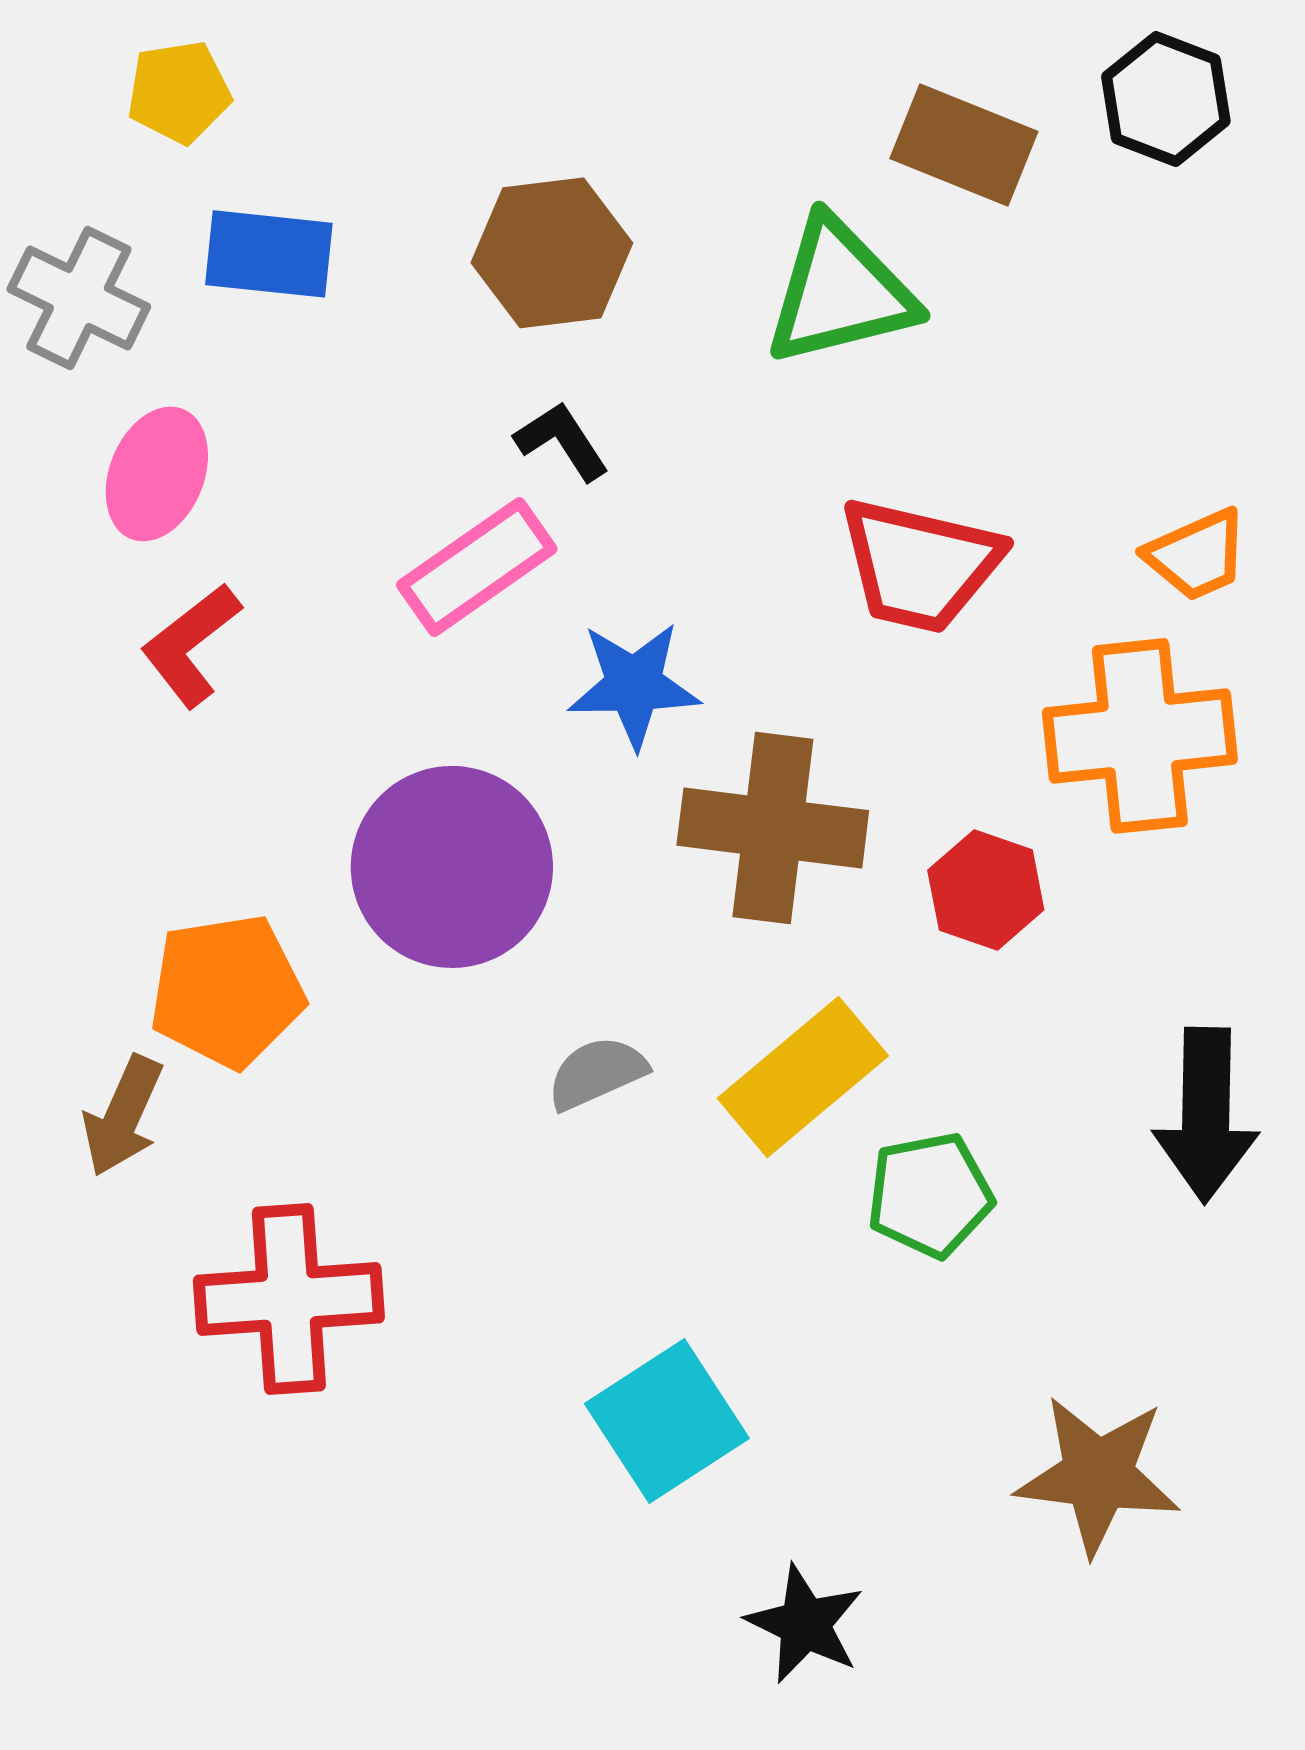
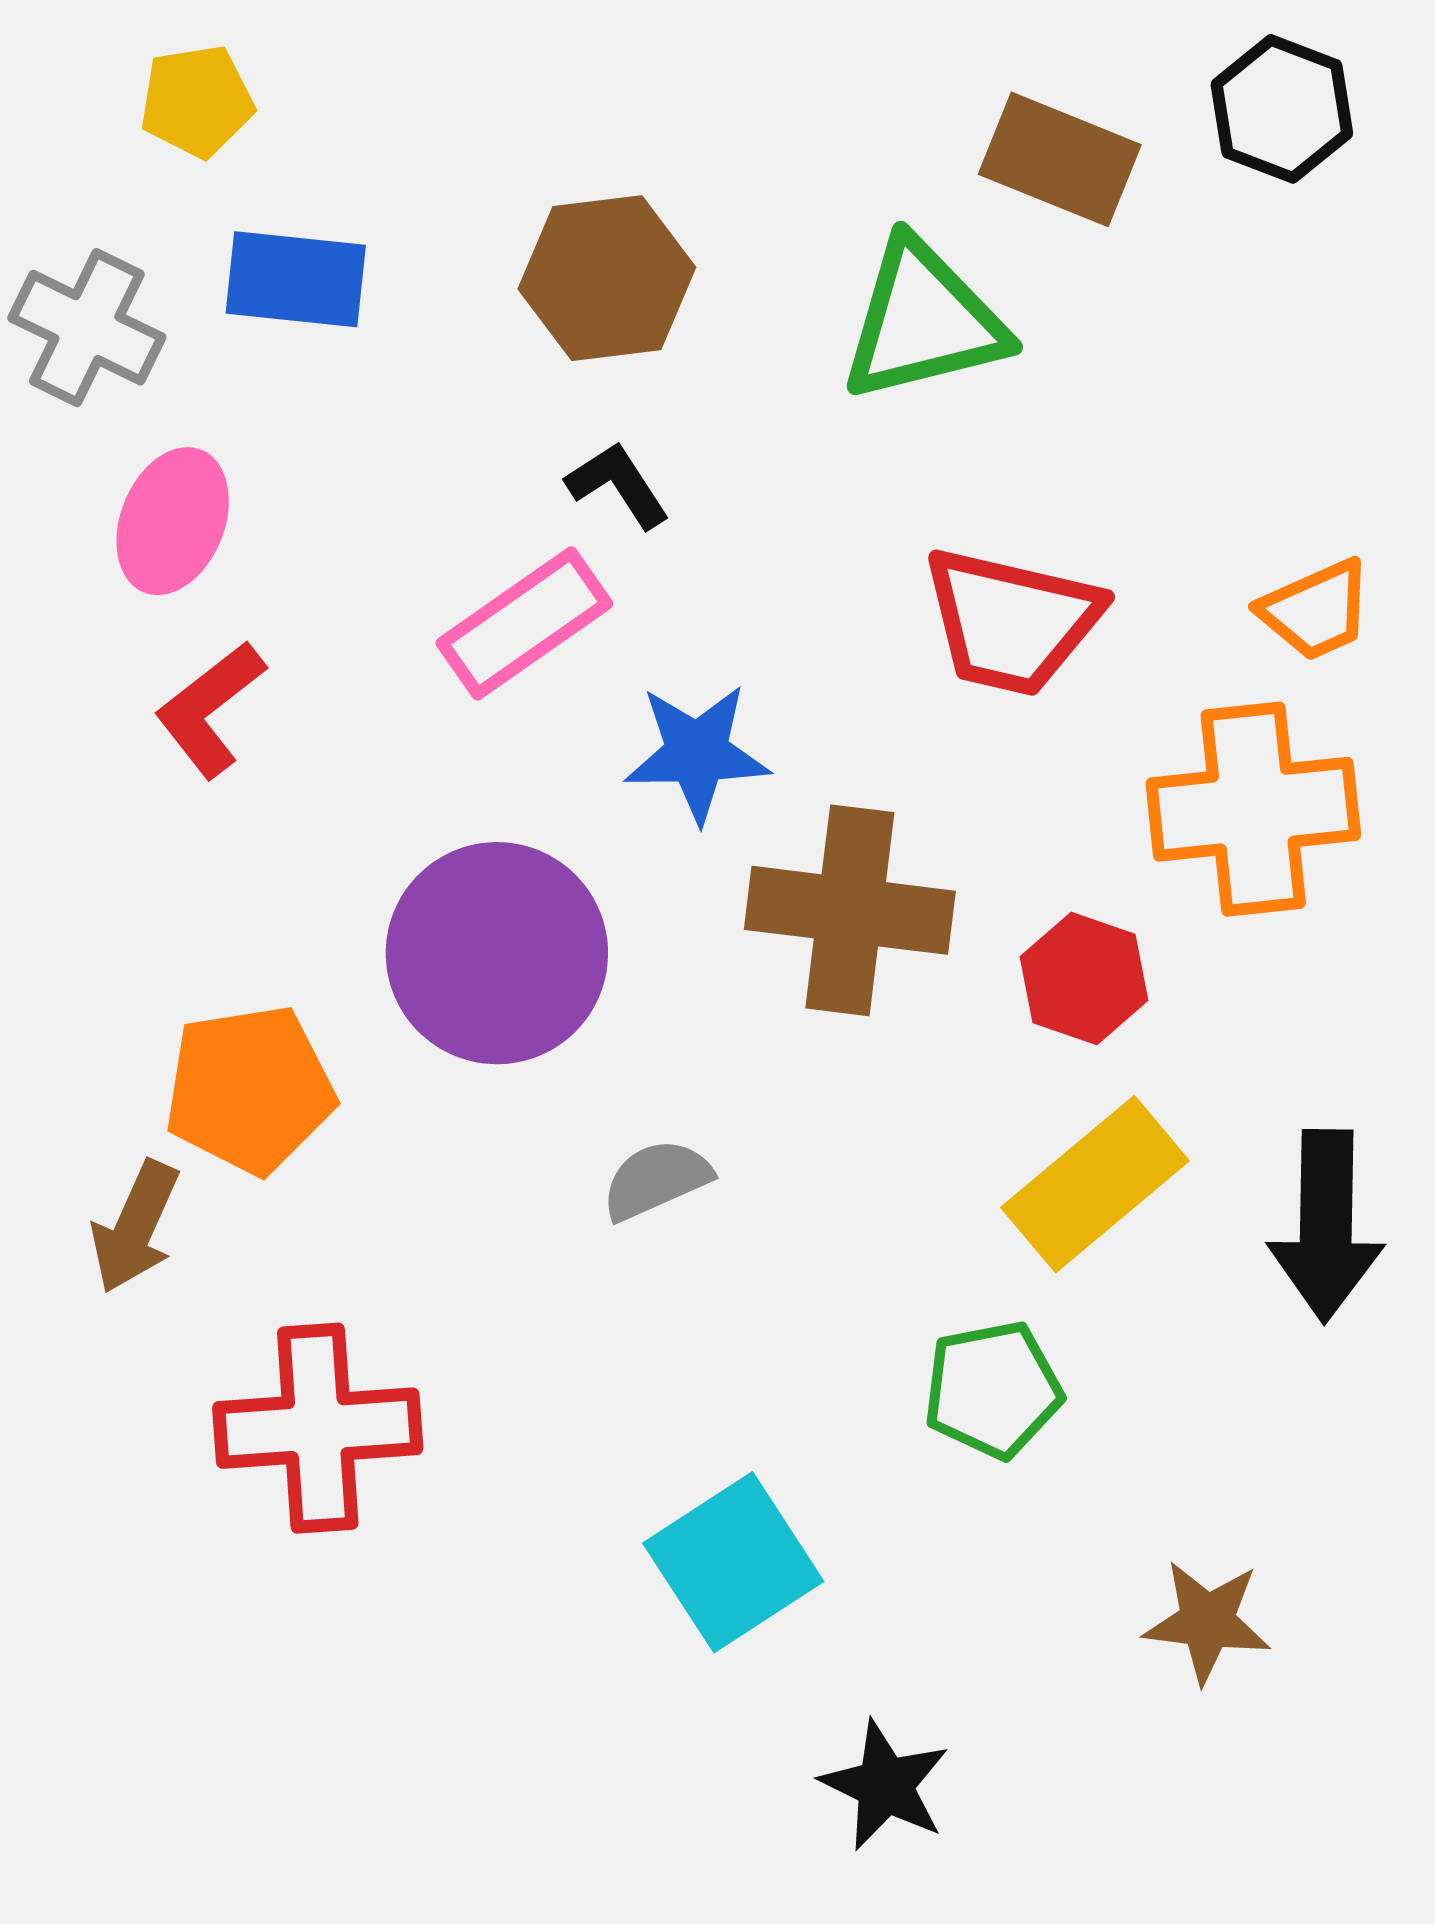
yellow rectangle: (803, 1077) -> (1095, 1184), moved
green pentagon: (930, 1195) -> (993, 1390), moved
brown star: (1098, 1475) -> (1207, 1622), size x0.7

